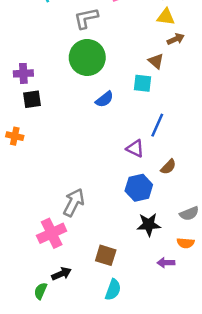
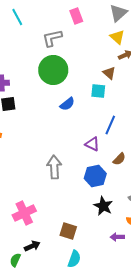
yellow triangle: (166, 17) -> (117, 37), turned 35
gray arrow: (74, 202) -> (54, 167), moved, turned -30
black star: (149, 225) -> (103, 206), turned 30

